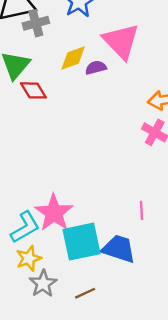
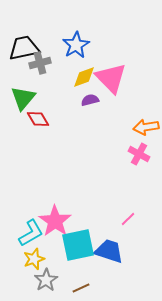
yellow diamond: (73, 58) -> (84, 77), moved
pink line: (141, 210) -> (128, 219), turned 49

